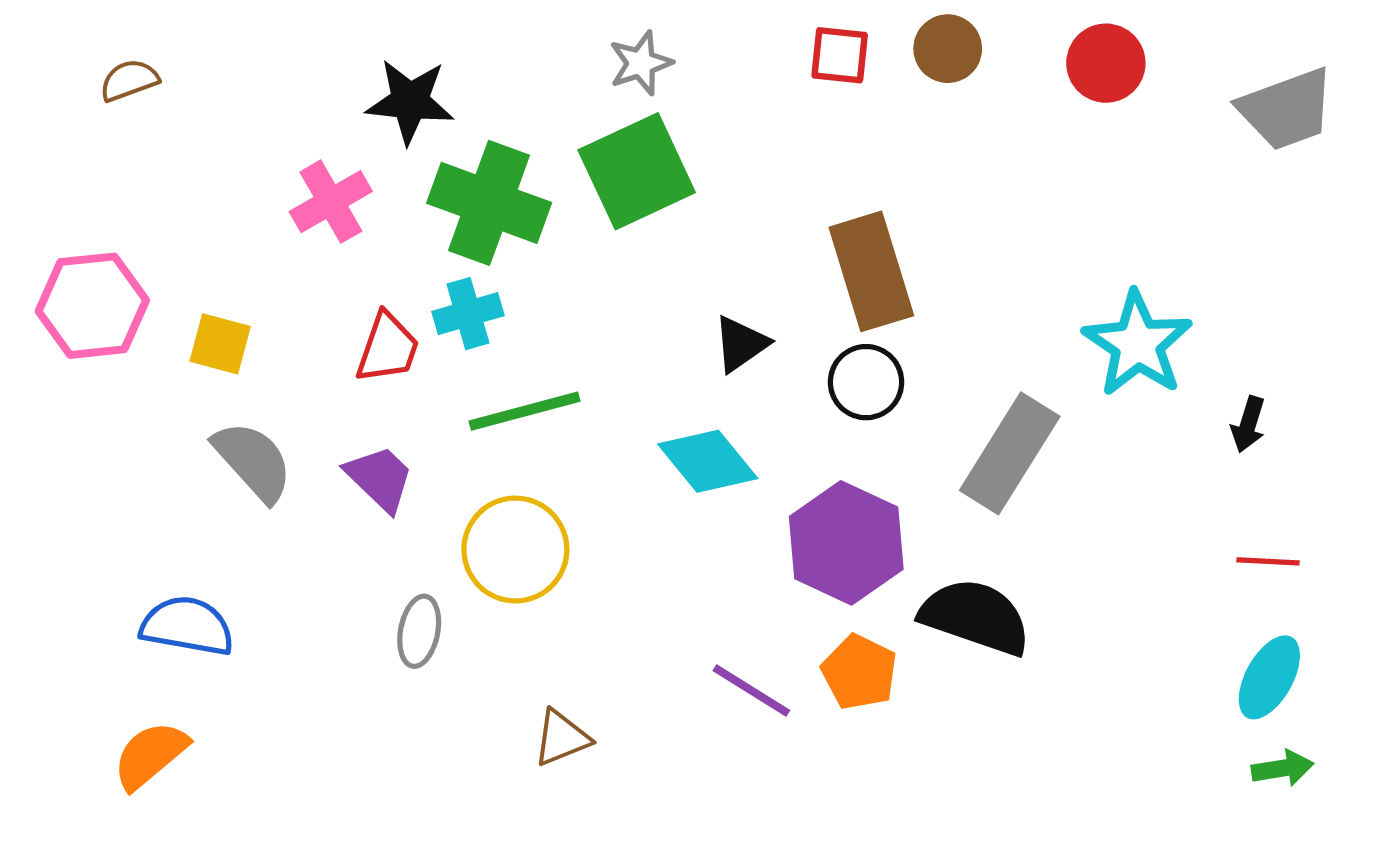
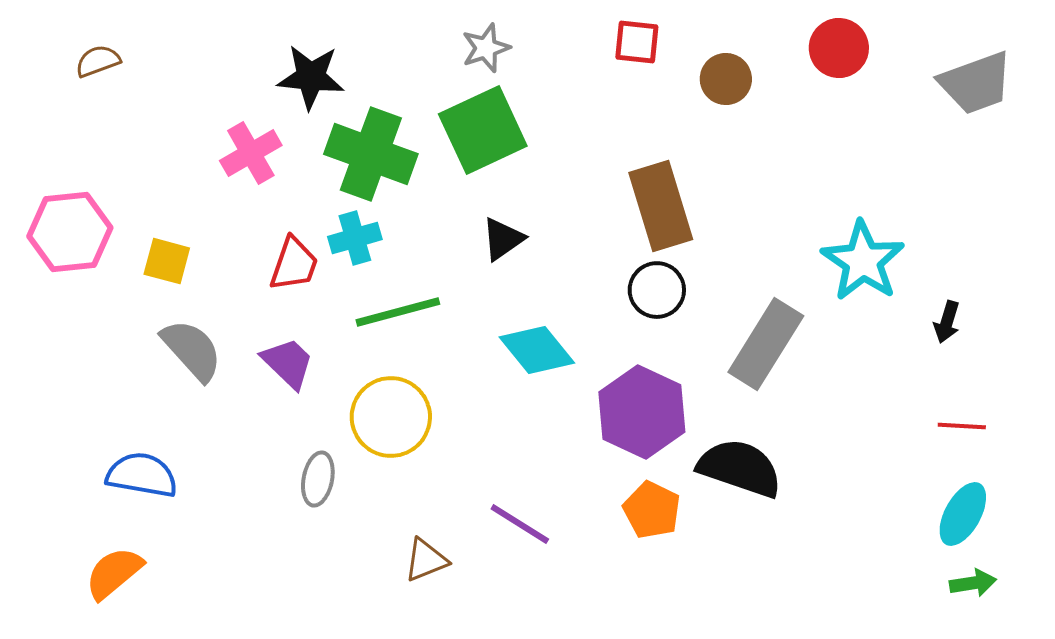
brown circle: (948, 49) -> (726, 79), moved
black triangle: (741, 344) -> (503, 239), moved
purple line: (751, 691) -> (520, 524), moved

